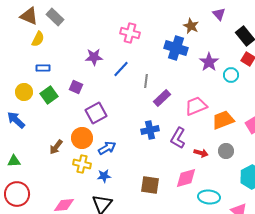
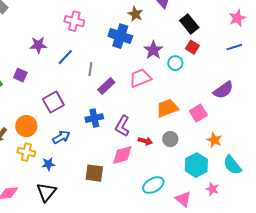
pink trapezoid: (196, 106) -> (140, 78), moved
purple square: (96, 113) -> (53, 102), moved
blue arrow: (107, 148) -> (61, 137), moved
pink diamond: (186, 178) -> (122, 155), moved
cyan ellipse: (209, 197) -> (153, 185), turned -35

